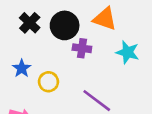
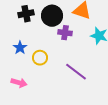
black cross: (30, 23) -> (26, 14), turned 35

